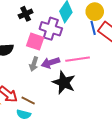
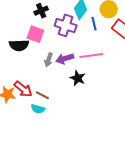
blue line: (93, 28) -> (94, 24), moved
pink square: (35, 42) -> (35, 34), moved
black star: (64, 83) -> (78, 78), size x0.7

